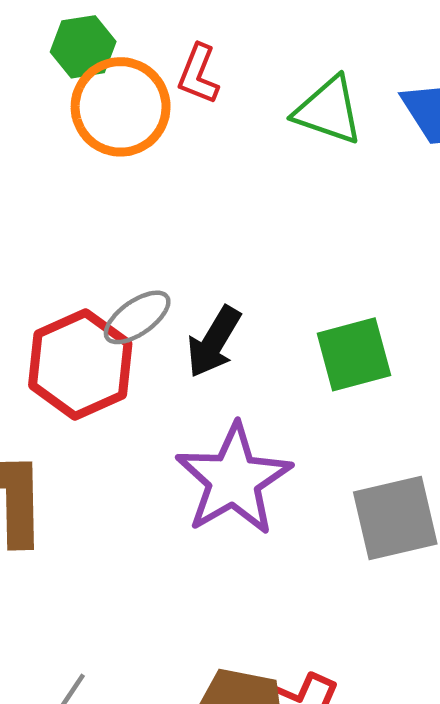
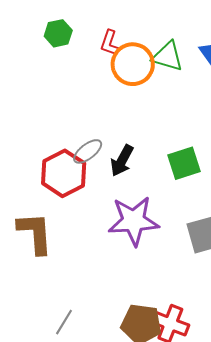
orange circle: (121, 107) -> (133, 64), moved
purple star: (234, 480) -> (134, 221), turned 30

